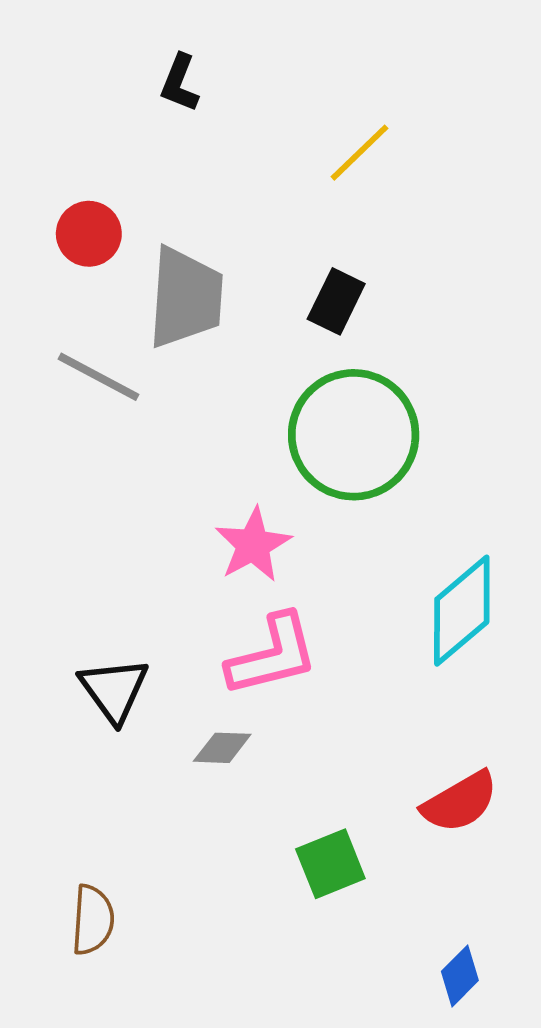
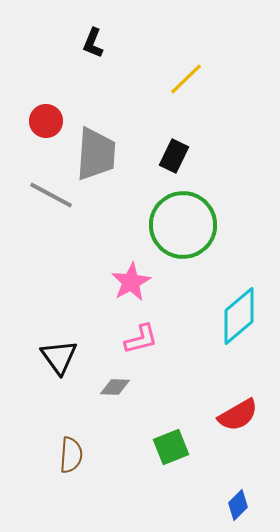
pink L-shape: (272, 655) -> (141, 339), size x0.7
brown semicircle: (93, 920) -> (71, 455), moved

